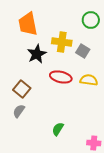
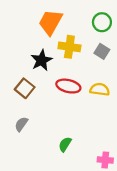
orange trapezoid: (28, 24) -> (50, 22), moved, turned 40
gray square: (83, 51) -> (102, 51), moved
brown square: (22, 89) -> (25, 88), moved

